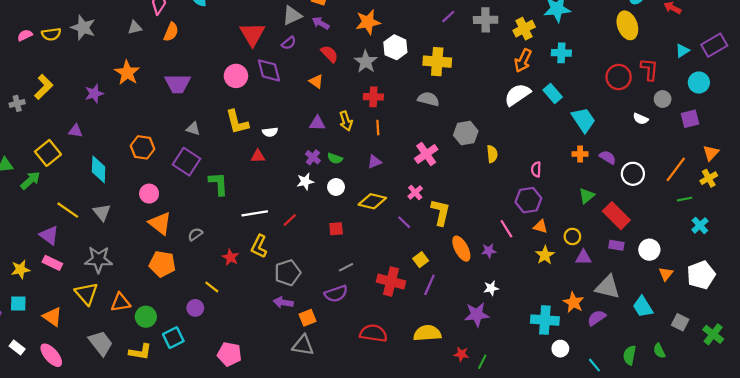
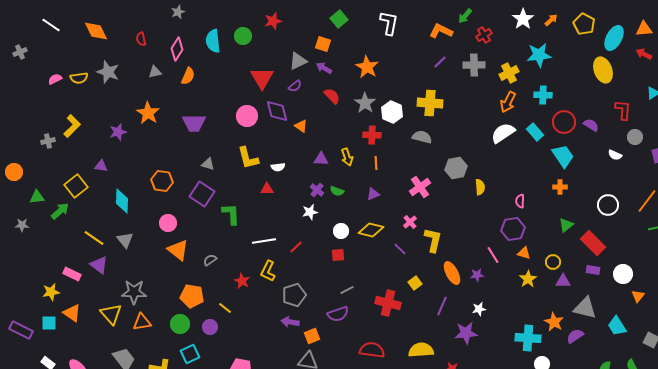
orange star: (368, 22) -> (367, 67), turned -30
white hexagon: (395, 47) -> (392, 112), moved
red circle: (619, 77) -> (564, 122), moved
orange triangle: (316, 81) -> (301, 126), moved
purple semicircle: (608, 157) -> (591, 125), moved
white circle: (336, 187) -> (341, 231), moved
purple triangle: (49, 235) -> (99, 265), moved
gray star: (99, 260) -> (134, 292), moved
pink rectangle: (52, 263) -> (72, 274), moved
orange pentagon: (162, 264) -> (192, 296), moved
purple line: (429, 285) -> (442, 306), moved
orange triangle: (52, 317) -> (72, 313), moved
green circle: (146, 317) -> (180, 324), moved

